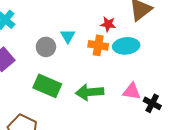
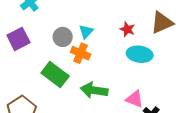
orange cross: (98, 45) -> (81, 53), moved

